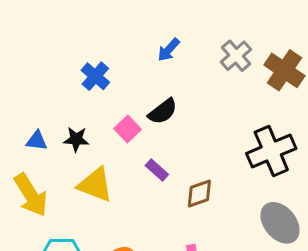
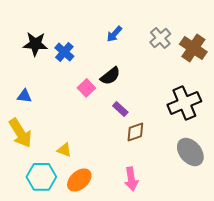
black star: (76, 139) -> (35, 44), moved, size x1.4
purple rectangle: (157, 170) -> (120, 109), moved
yellow triangle: (95, 185) -> (64, 150), moved, size x0.6

